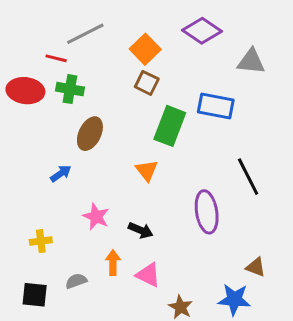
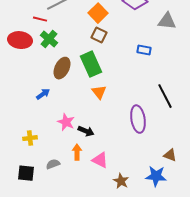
green cross: (70, 89) -> (49, 39), turned 30
blue rectangle: (216, 106) -> (144, 50), size x0.6
green rectangle: (170, 126) -> (91, 64), moved, turned -45
black arrow: (141, 230) -> (86, 131), moved

